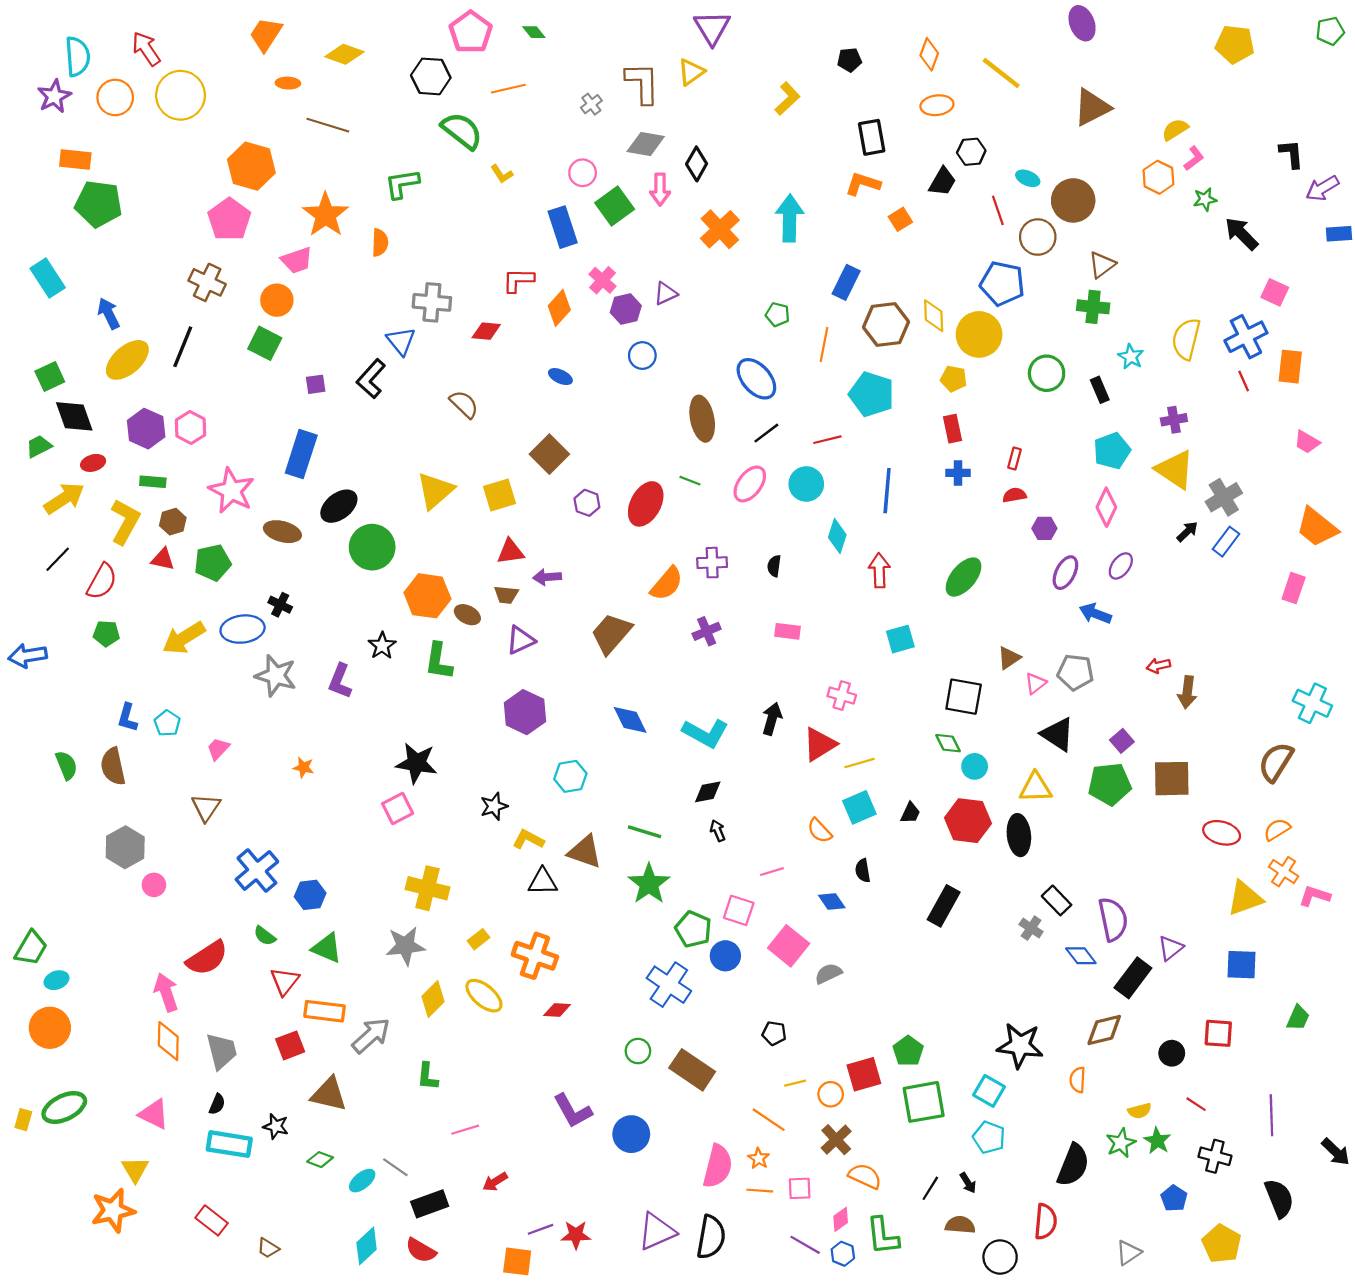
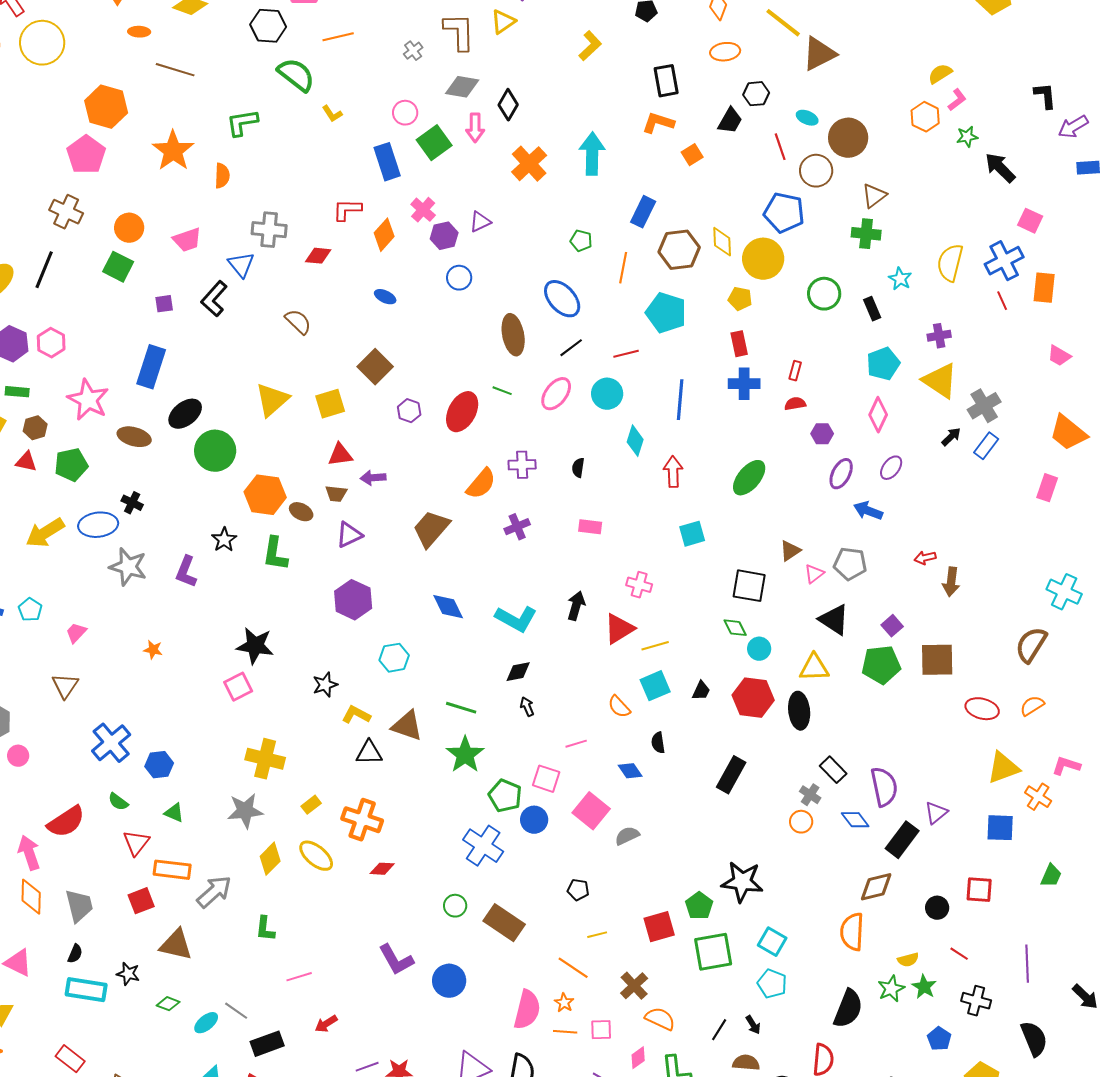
brown triangle: (1092, 107) -> (819, 54), moved
pink trapezoid: (297, 260) -> (187, 240), moved
blue cross: (958, 473) -> (744, 384), size x1.4
orange cross: (1284, 872) -> (1038, 797), moved
green triangle: (327, 948) -> (174, 813), size x0.7
black star: (1020, 1045) -> (742, 882), moved
orange semicircle: (1078, 1080) -> (852, 932), size x1.6
orange circle: (831, 1094) -> (801, 822), moved

